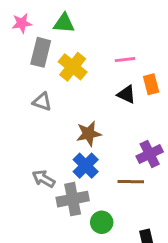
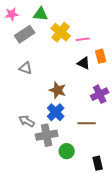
gray rectangle: (41, 52) -> (25, 34), turned 42
yellow cross: (73, 67) -> (61, 32), moved
brown star: (89, 134) -> (58, 90), turned 30
purple cross: (150, 154) -> (100, 94), moved

